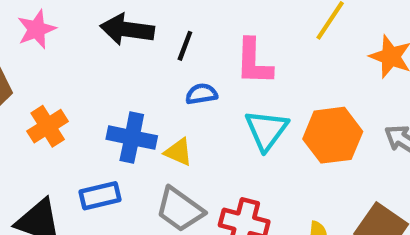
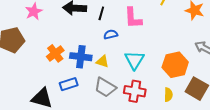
orange cross: (48, 126) -> (55, 53), moved
cyan triangle: (266, 130) -> (134, 60), moved
orange hexagon: (333, 135) -> (175, 65), moved

